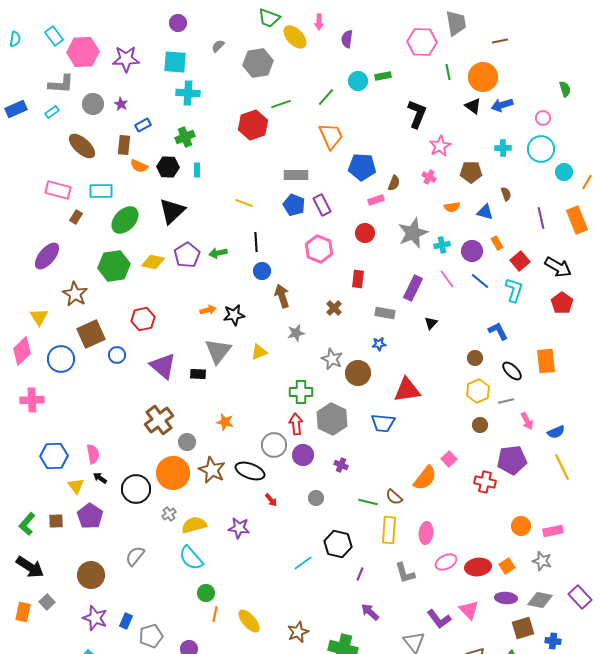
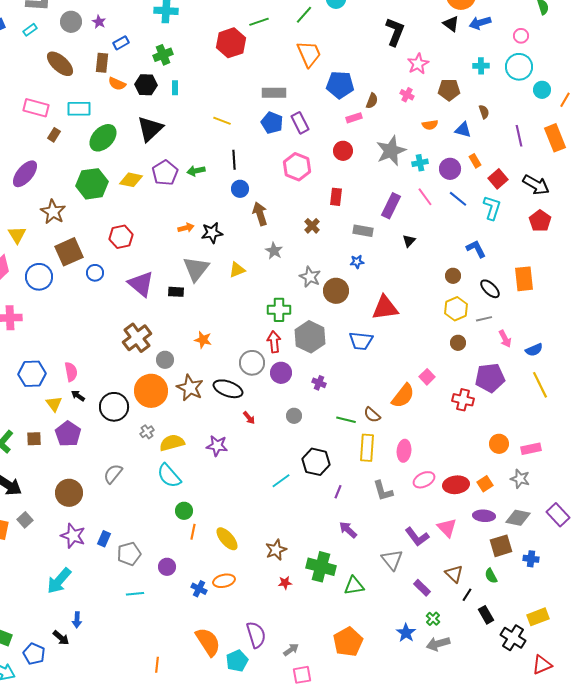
gray star: (296, 333) -> (274, 251), turned -30

